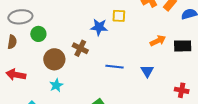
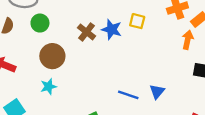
orange arrow: (158, 41) -> (188, 40), moved, turned -63
brown cross: (80, 48) -> (87, 32), moved
blue line: (115, 67) -> (128, 95), moved

